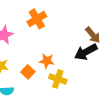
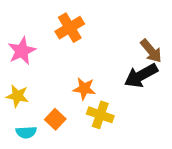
orange square: (28, 72) -> (55, 119), moved

